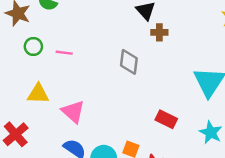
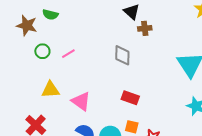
pink line: (64, 53) -> (68, 54), turned -32
red rectangle: (166, 119) -> (130, 98), moved

